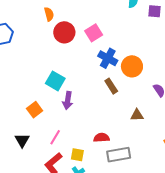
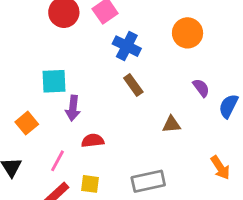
orange circle: (132, 66) -> (188, 33), moved
cyan square: (55, 81) -> (54, 81), turned -30
red semicircle: (101, 138) -> (93, 141), moved

